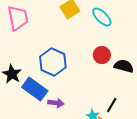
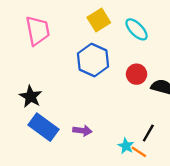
blue hexagon: (53, 62) -> (93, 60), moved
blue rectangle: (35, 89) -> (44, 127), moved

